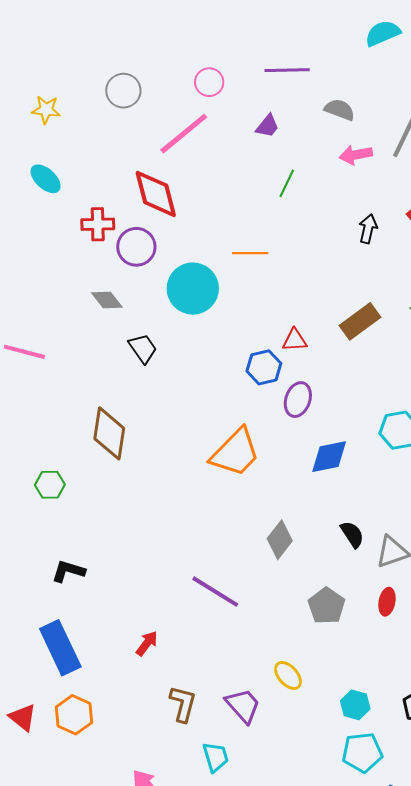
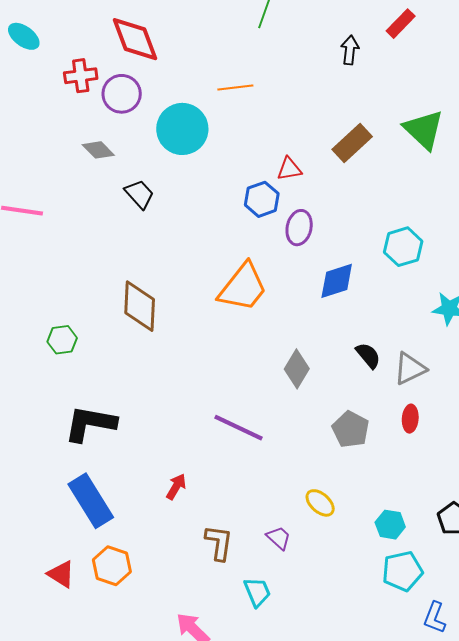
brown diamond: (109, 433) -> (140, 306), moved
black L-shape: (68, 571) -> (90, 424), size x1.6
purple trapezoid: (243, 706) -> (279, 538), size x0.7

